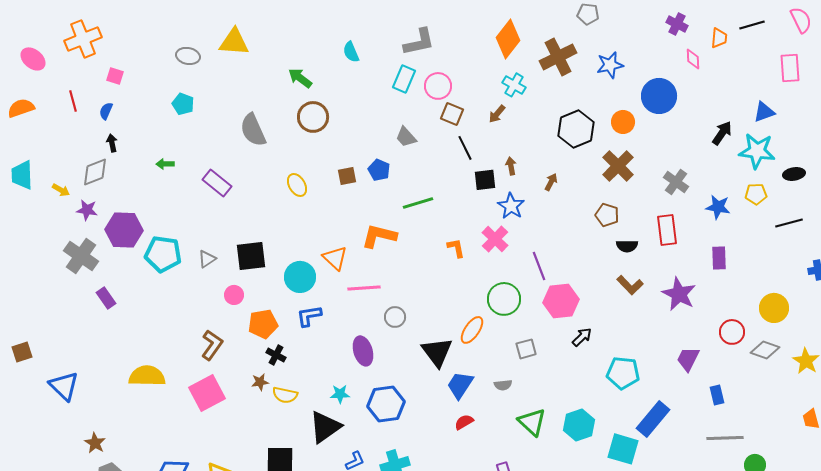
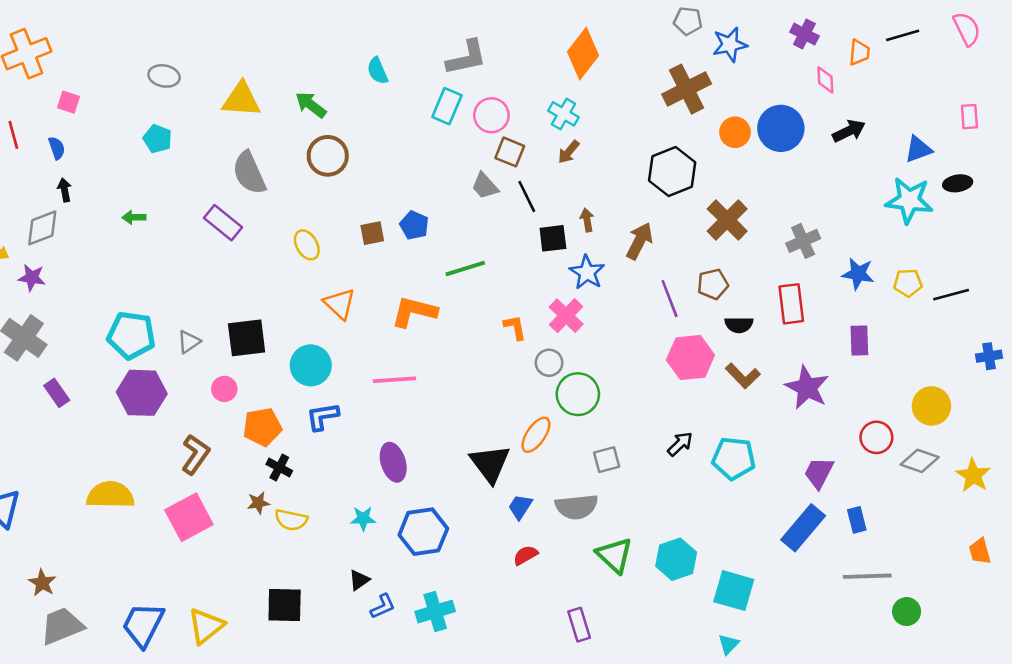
yellow triangle: (234, 42) -> (241, 100), moved
brown cross: (558, 57) -> (687, 89), moved
blue star: (610, 65) -> (730, 45), moved
pink rectangle: (790, 68) -> (969, 117), moved, size x0.7
cyan cross: (514, 85) -> (563, 114), moved
blue semicircle: (106, 111) -> (57, 148), turned 138
orange circle: (623, 122) -> (735, 132), moved
black arrow: (722, 133) -> (849, 131), moved, turned 30
gray trapezoid: (406, 137) -> (485, 186), moved
black ellipse: (794, 174) -> (958, 183), moved
brown arrow: (551, 182) -> (639, 241), size x1.6
gray cross: (676, 182) -> (803, 241), turned 30
purple rectangle: (217, 183) -> (223, 223), moved
yellow pentagon: (756, 194) -> (908, 283), moved
brown pentagon: (607, 215) -> (713, 284), turned -30
purple hexagon: (124, 230) -> (142, 393), moved
orange triangle: (335, 258) -> (340, 304), moved
purple line: (539, 266) -> (670, 299), moved
pink hexagon: (561, 301) -> (690, 357), moved
gray circle: (395, 317) -> (549, 363), moved
cyan pentagon: (623, 373) -> (734, 458), moved
blue trapezoid: (460, 385) -> (520, 507), size x0.7
gray semicircle: (503, 385) -> (577, 507), size x1.8
blue rectangle: (653, 419) -> (803, 528), moved
black triangle: (325, 427) -> (359, 580), moved, size x0.5

